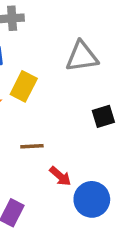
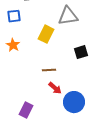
yellow rectangle: (24, 86) -> (46, 34), moved
brown line: (32, 146) -> (49, 70), moved

